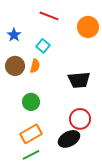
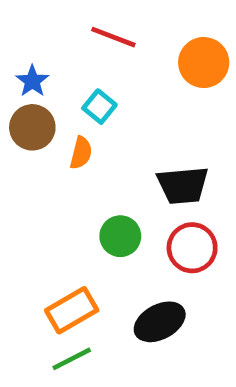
brown circle: (15, 66) -> (32, 127), moved
green circle: (31, 102) -> (120, 236), moved
red circle: (80, 119) -> (192, 248), moved

